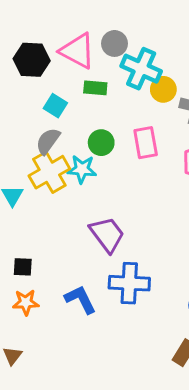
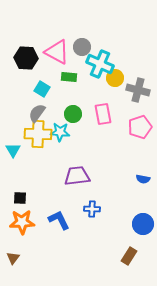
yellow cross: (49, 172) -> (38, 134), turned 32
purple trapezoid: (107, 234) -> (77, 176), turned -60
blue cross: (129, 283) -> (92, 209), size x0.6
orange star: (26, 302) -> (22, 222), size x1.4

